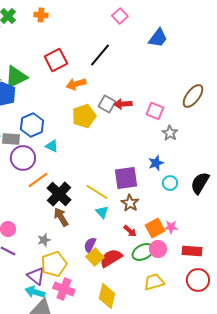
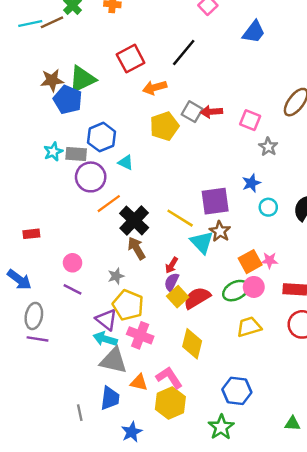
cyan triangle: (102, 212) -> (202, 242), moved, size x1.5
red arrow: (130, 231) -> (172, 265), moved, turned 80
yellow pentagon: (54, 264) -> (128, 305), turned -30

